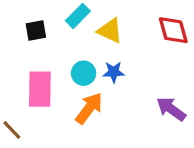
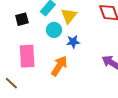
yellow triangle: (110, 31) -> (69, 16), turned 48
cyan circle: (84, 73) -> (54, 30), moved

